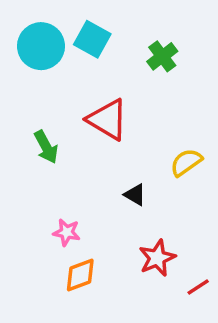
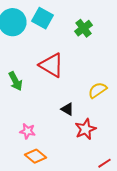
red star: (157, 258) -> (85, 129), moved
orange diamond: (80, 275) -> (35, 156), turned 60

